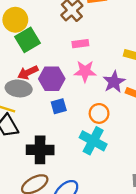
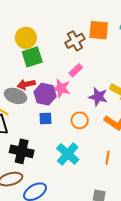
pink rectangle: (80, 44) -> (76, 70), turned -48
pink star: (85, 71) -> (61, 88), moved
purple star: (114, 82) -> (98, 97), moved, turned 30
orange circle: (99, 113) -> (80, 120), moved

